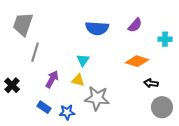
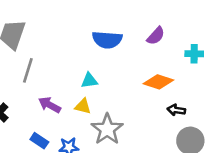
cyan triangle: (83, 60) -> (89, 81), turned 48
purple arrow: (52, 79) -> (50, 105), turned -90
gray star: (97, 98) -> (107, 129), turned 30

